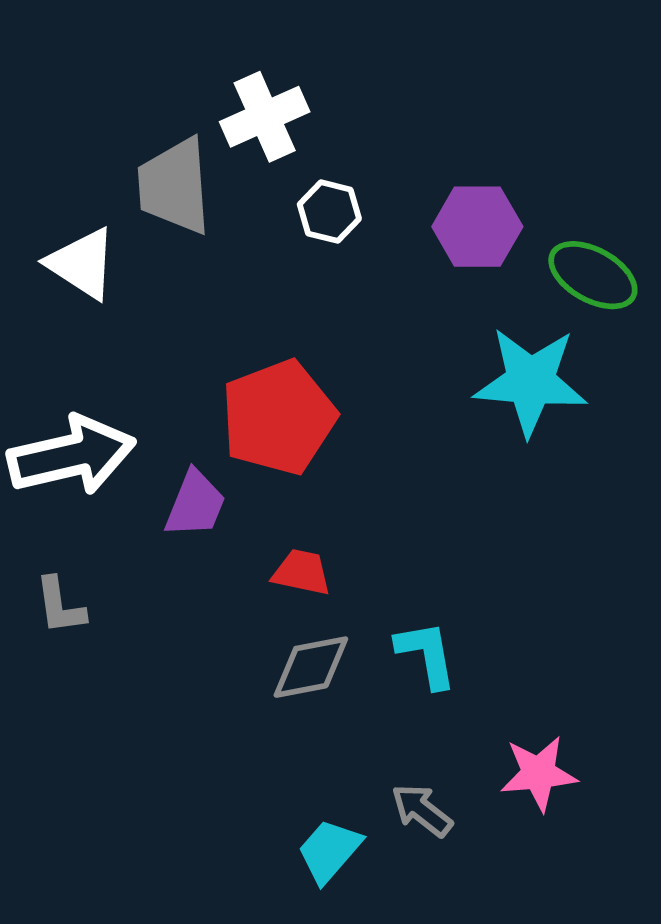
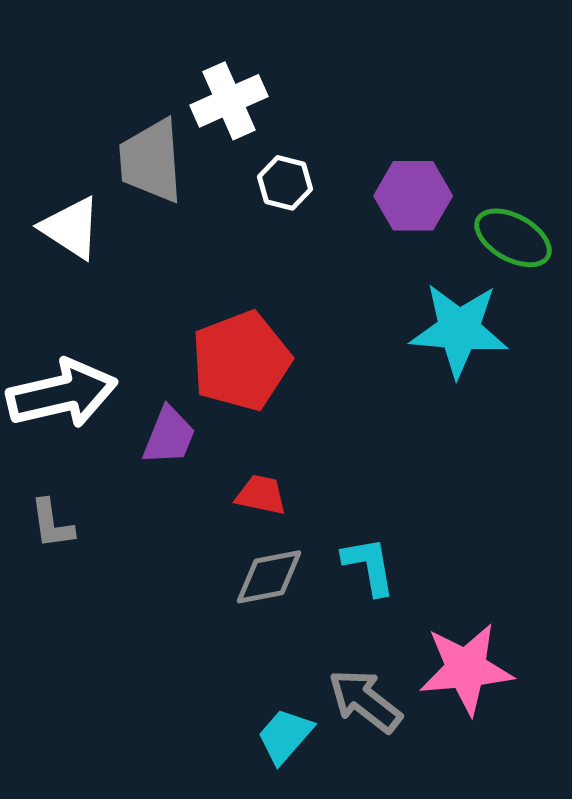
pink star: (539, 773) -> (466, 669), size x1.4
gray arrow: (422, 810) -> (365, 701), size x1.4

